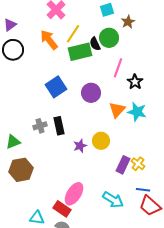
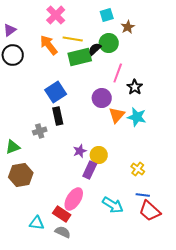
yellow line: (73, 34) -> (73, 39), turned 66
black semicircle: (95, 44) -> (95, 49), turned 72
purple circle: (91, 93) -> (102, 98), moved
black rectangle: (59, 126) -> (58, 116), moved
yellow circle: (101, 141) -> (99, 155), moved
purple rectangle: (123, 165) -> (90, 170), moved

